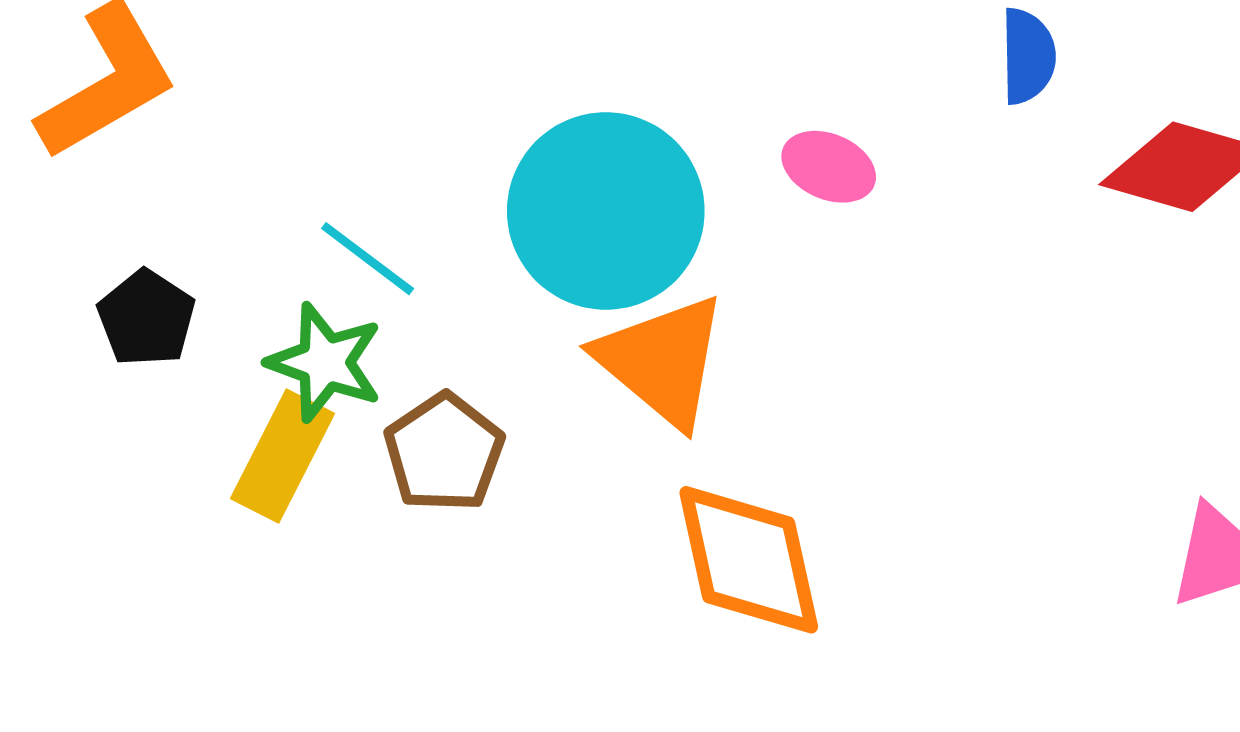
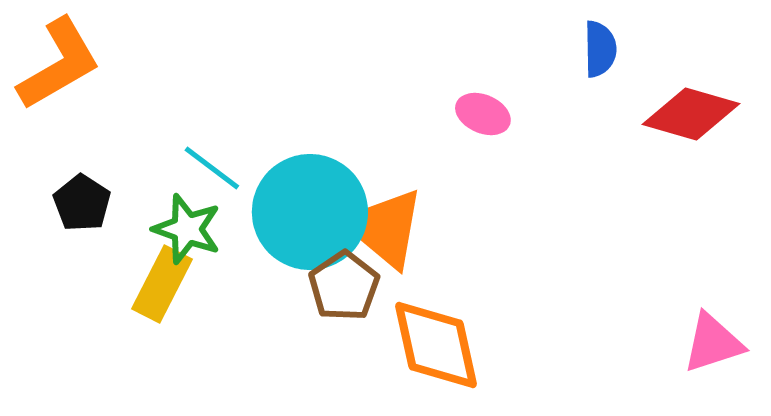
cyan circle: (606, 211) -> (310, 212), moved
brown pentagon: (444, 453) -> (344, 286), moved

